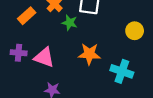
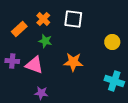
green star: (70, 23) -> (45, 41), moved
cyan cross: (122, 71) -> (114, 81), moved

